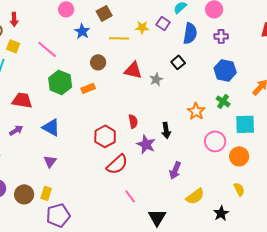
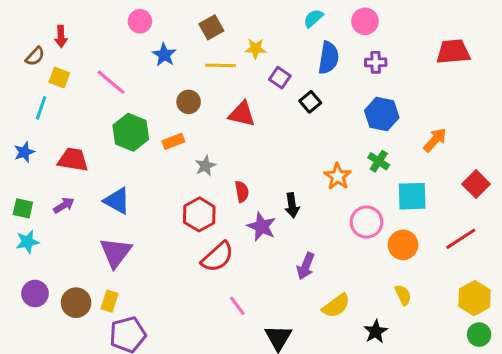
brown square: (104, 13) -> (211, 27), moved
purple square: (163, 23) -> (280, 78), moved
gray star: (156, 79) -> (205, 166), moved
purple triangle: (50, 161) -> (116, 252), size x1.6

